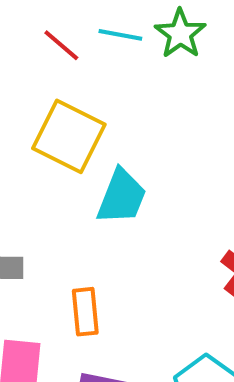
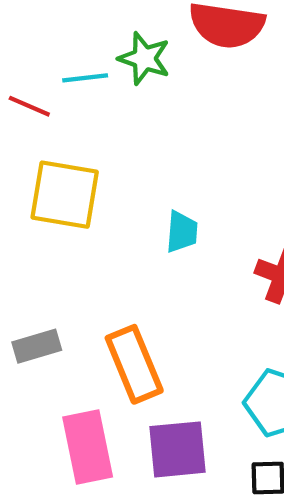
cyan trapezoid: (122, 197) -> (182, 232), moved, size x0.7
orange rectangle: (85, 312) -> (134, 364), size x1.5

